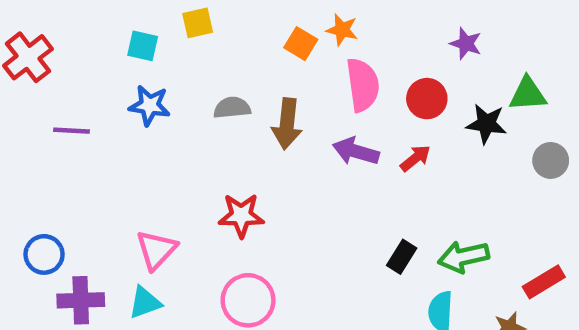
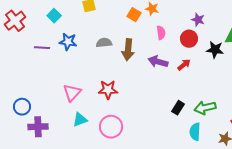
purple star: (466, 44) -> (198, 20), moved
cyan square: (143, 46) -> (54, 16), moved, turned 32
pink semicircle: (363, 85) -> (161, 33), size x0.6
purple line: (72, 131) -> (42, 48), moved
pink triangle: (156, 250) -> (72, 93), moved
cyan triangle: (145, 303) -> (80, 120), moved

